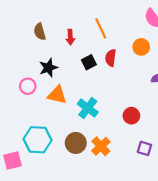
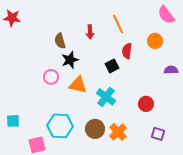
brown semicircle: (40, 32) -> (60, 41), moved
black square: (89, 62) -> (112, 66), moved

